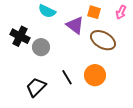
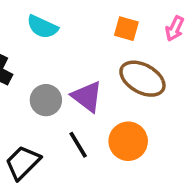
purple triangle: (75, 25) -> (87, 97), moved
gray circle: (41, 47) -> (46, 100), moved

